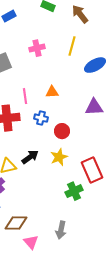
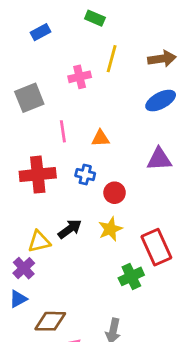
brown arrow: (80, 14) -> (162, 59), moved, turned 120
yellow line: (72, 46) -> (112, 59), moved
pink line: (25, 96) -> (63, 131), moved

